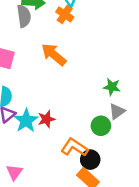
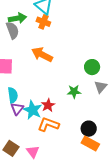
green star: (112, 87) -> (74, 92), moved
green circle: (101, 126) -> (92, 67), moved
orange L-shape: (74, 147) -> (48, 124), moved

